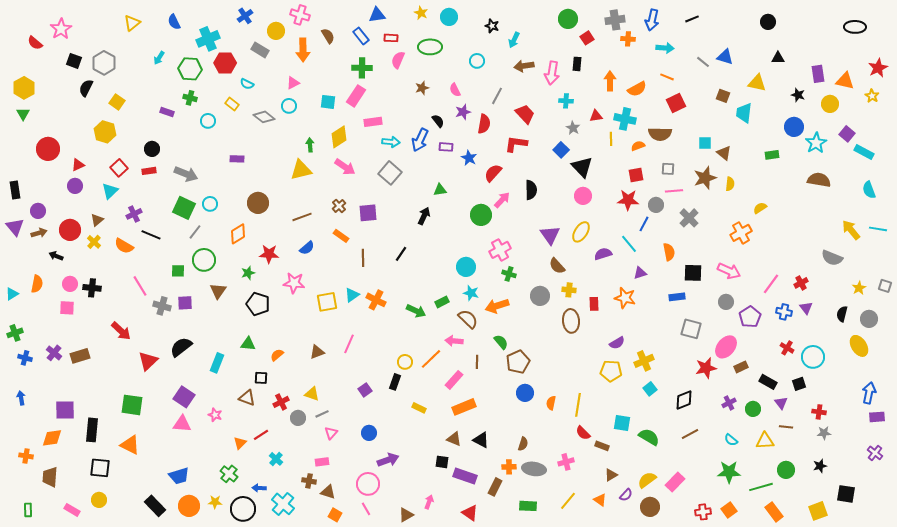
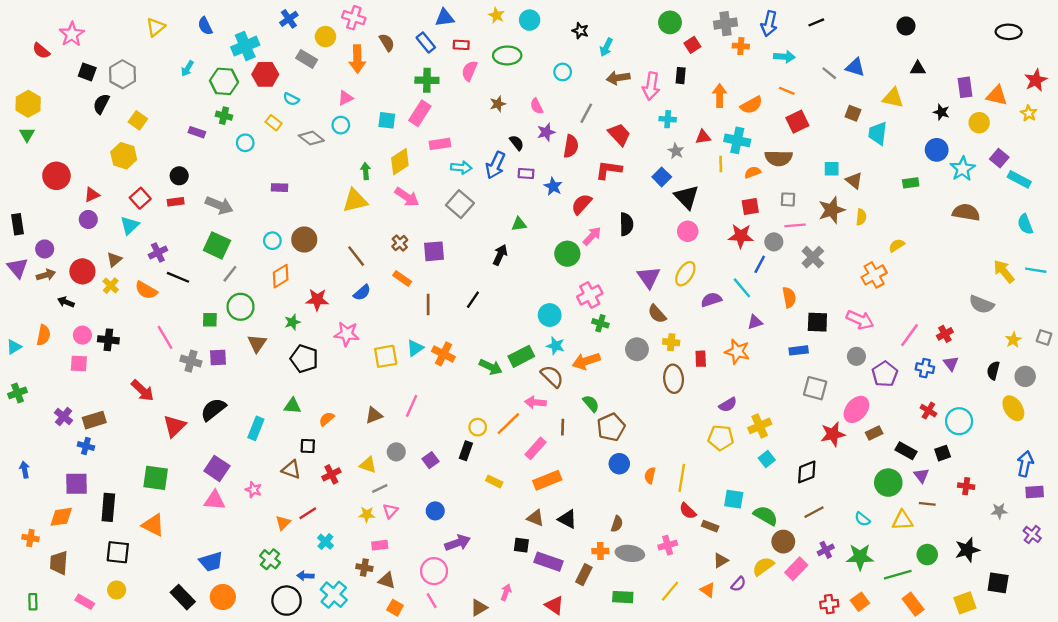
cyan circle: (210, 204) -> (272, 241), moved
brown line: (302, 217) -> (356, 256), turned 72
green rectangle: (442, 302) -> (521, 356), size x1.5
blue cross: (25, 358) -> (86, 446), moved
purple cross: (729, 403) -> (826, 550), moved
green circle: (753, 409) -> (888, 483), size x1.5
gray circle: (298, 418) -> (396, 452), moved
gray star: (824, 433) -> (999, 511), moved
black star: (820, 466) -> (967, 550), size x1.5
yellow star: (215, 502) -> (367, 514), moved
brown circle: (650, 507) -> (783, 542), moved

